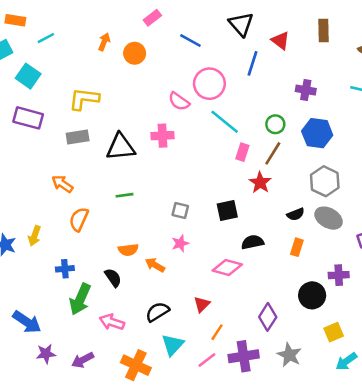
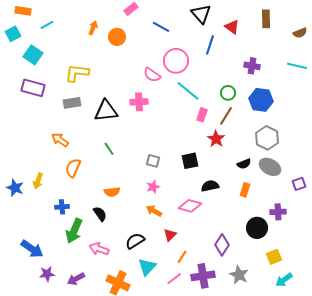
green line: (124, 195) -> (109, 149), turned 64
orange arrow: (155, 265) -> (154, 211), moved

